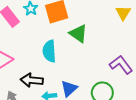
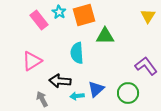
green triangle: (78, 34) -> (105, 36), turned -36

